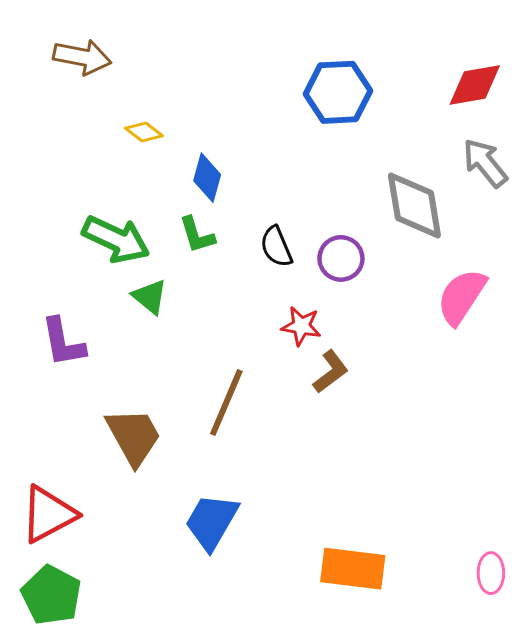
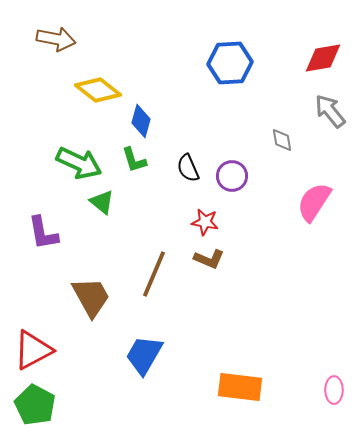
yellow diamond: (144, 132) -> (98, 90), size x1.8
gray diamond: (414, 206) -> (282, 140), size x0.5
brown L-shape: (331, 372) -> (209, 259), moved, turned 60

